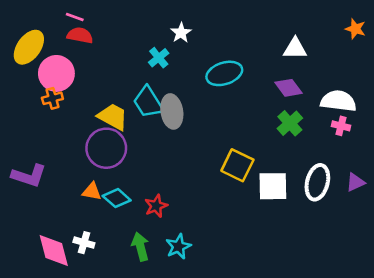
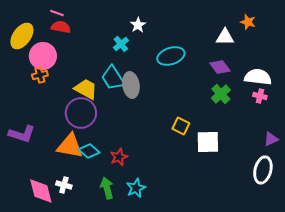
orange star: (355, 29) -> (248, 22), moved
yellow square: (237, 165) -> (181, 126), size x0.7
white ellipse: (317, 182) -> (263, 170), moved
orange triangle: (92, 191) -> (70, 146), size x1.8

